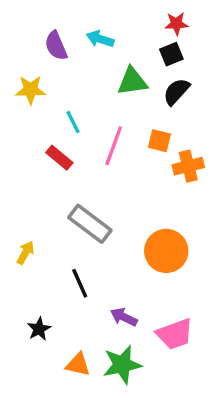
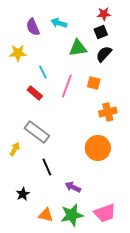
orange cross: (188, 166) -> (108, 112), moved
gray rectangle: (90, 224) -> (37, 132), moved
pink trapezoid: (175, 334) -> (105, 213), moved

